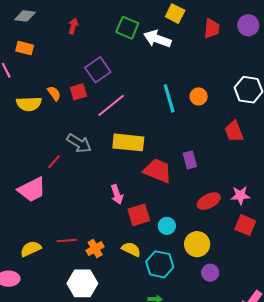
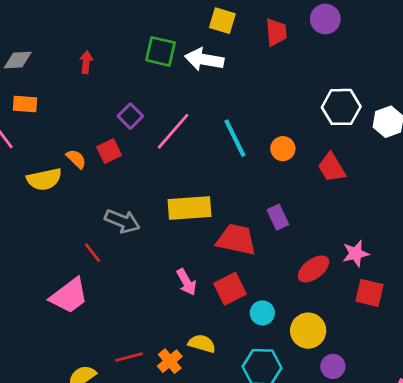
purple square: (98, 70) -> (130, 116), size x0.7
orange circle: (199, 96) -> (283, 149), moved
pink line: (111, 105) -> (173, 131), moved
red line: (54, 162) -> (92, 252), turned -70
red square: (139, 215) -> (230, 289), moved
yellow semicircle: (131, 249) -> (202, 344), moved

